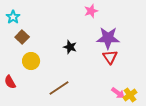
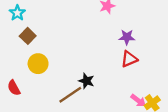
purple star: (108, 38) -> (127, 37), size x0.6
black star: (70, 47) -> (86, 81), moved
red triangle: (110, 57) -> (129, 59), turned 42

